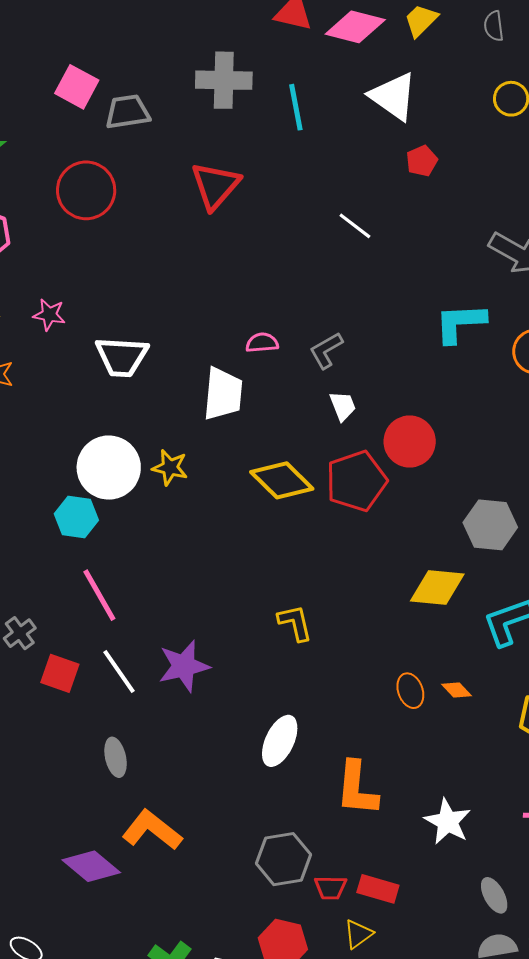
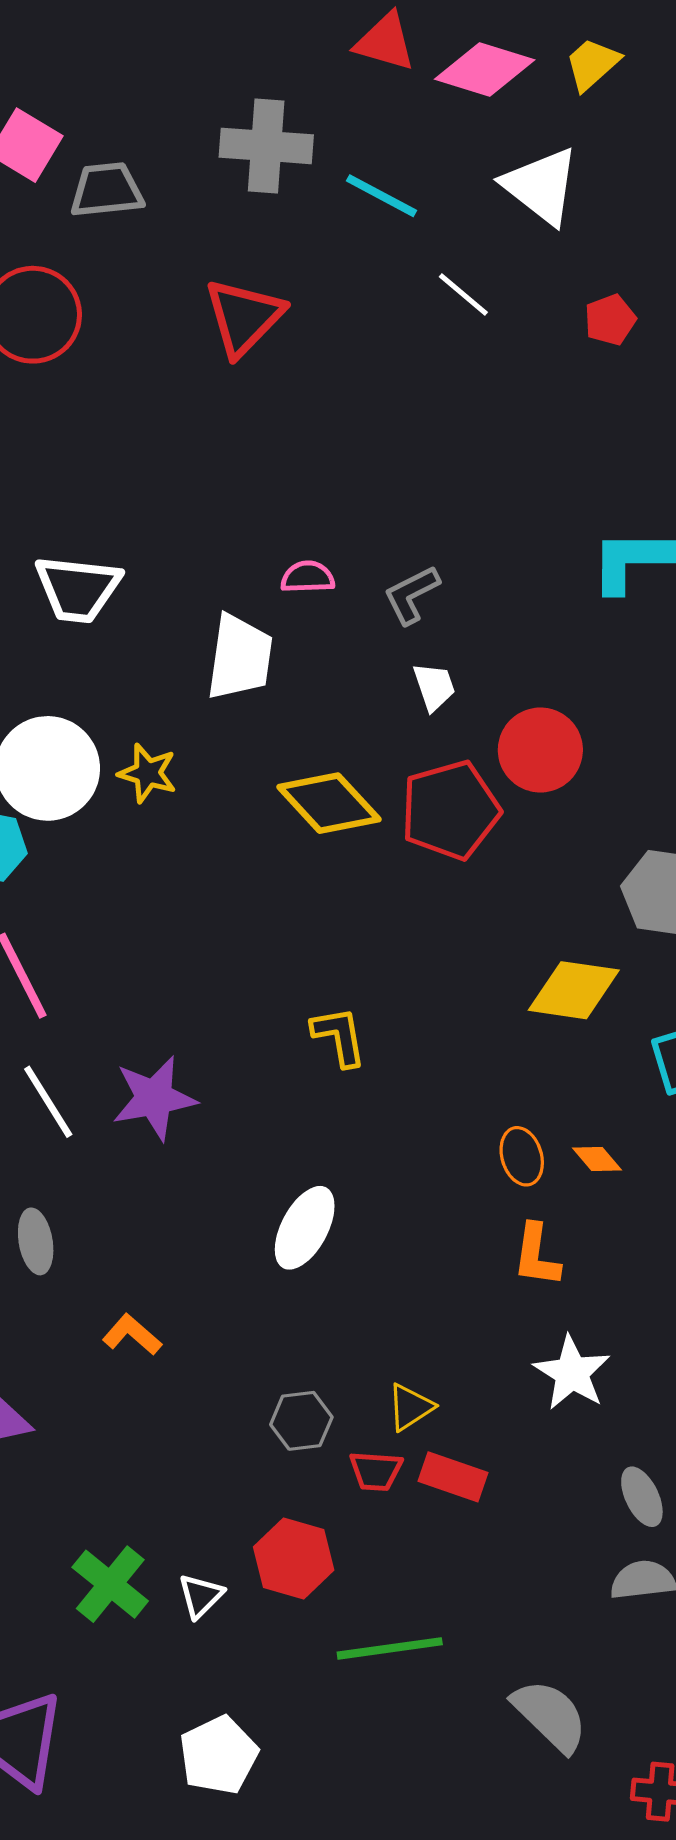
cyan line: (296, 107) -> (382, 196), turned -54
red pentagon: (422, 161) -> (610, 320), moved
white line: (355, 226) -> (463, 295), moved
orange L-shape: (357, 788) -> (537, 1255), moved, size x0.7
orange L-shape: (152, 830) -> (132, 1335), moved, size x0.6
gray hexagon: (283, 859) -> (301, 1421), size x0.7
yellow triangle: (358, 934) -> (410, 1407), moved

